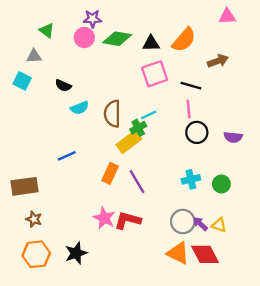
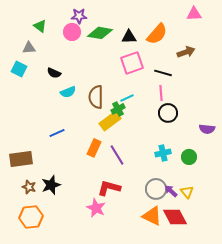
purple semicircle: (233, 137) -> (207, 129), moved
pink star: (104, 218) -> (96, 208), moved
yellow triangle: (219, 225) -> (187, 192), turned 32
black star: (76, 253) -> (51, 185), moved

